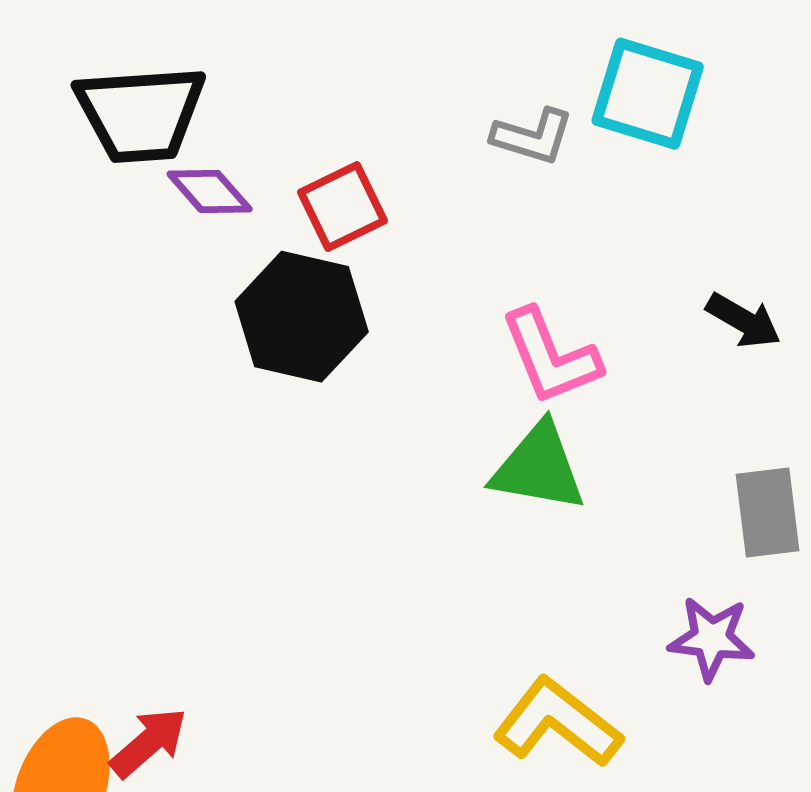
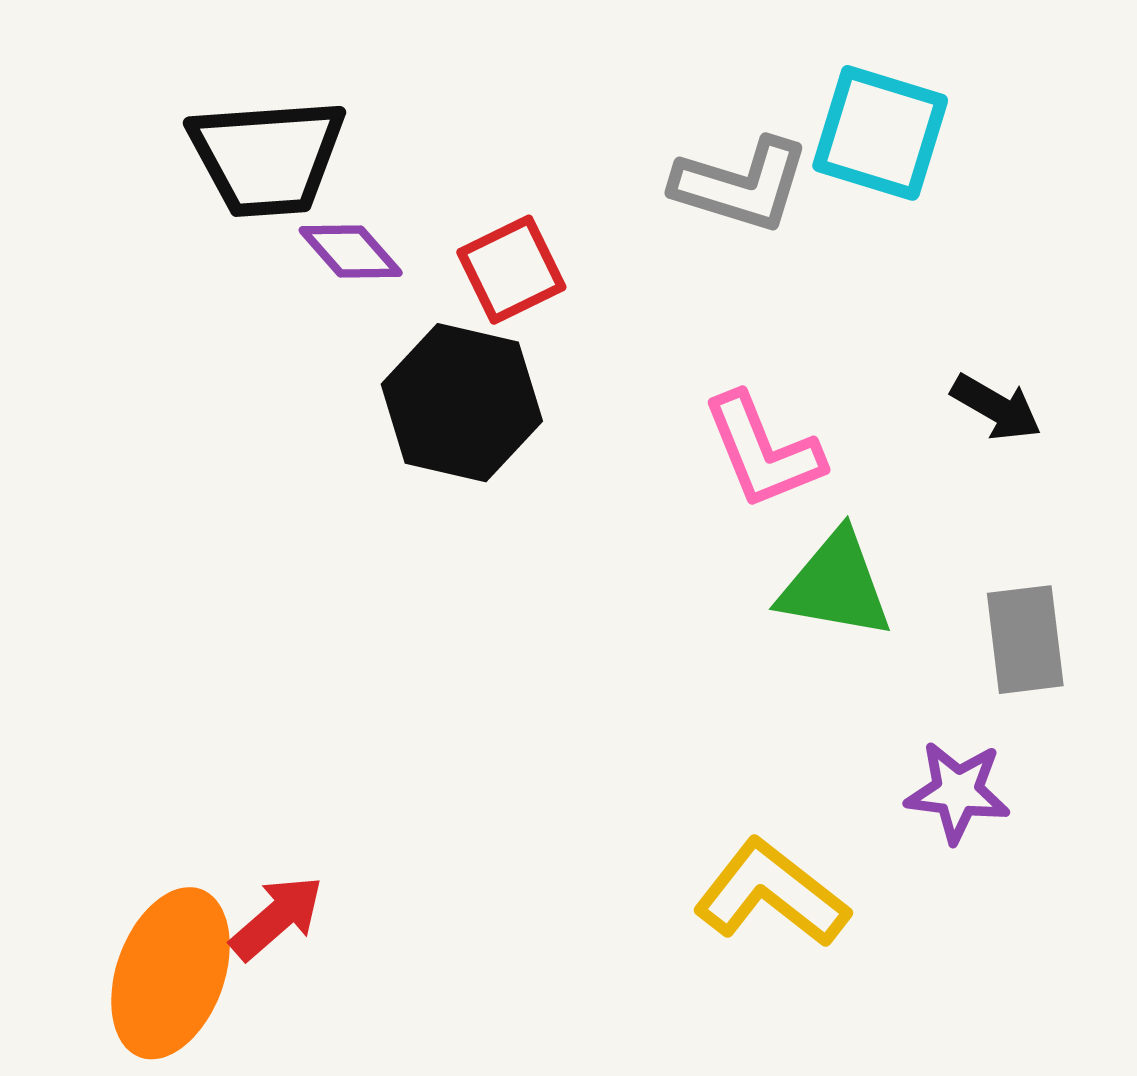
gray L-shape: (533, 137) -> (741, 185), size x1.4
green triangle: (539, 468) -> (835, 585), moved

